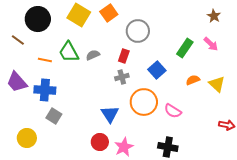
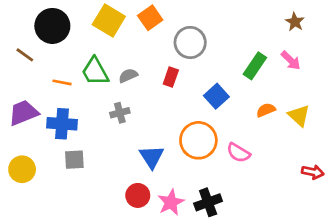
gray cross: (122, 77) -> (120, 113), moved
purple trapezoid: (17, 82) -> (23, 113), turned 110
gray square: (54, 116) -> (74, 160), turned -35
yellow circle: (27, 138) -> (22, 169), moved
black cross: (168, 147) -> (208, 202), moved, turned -30

